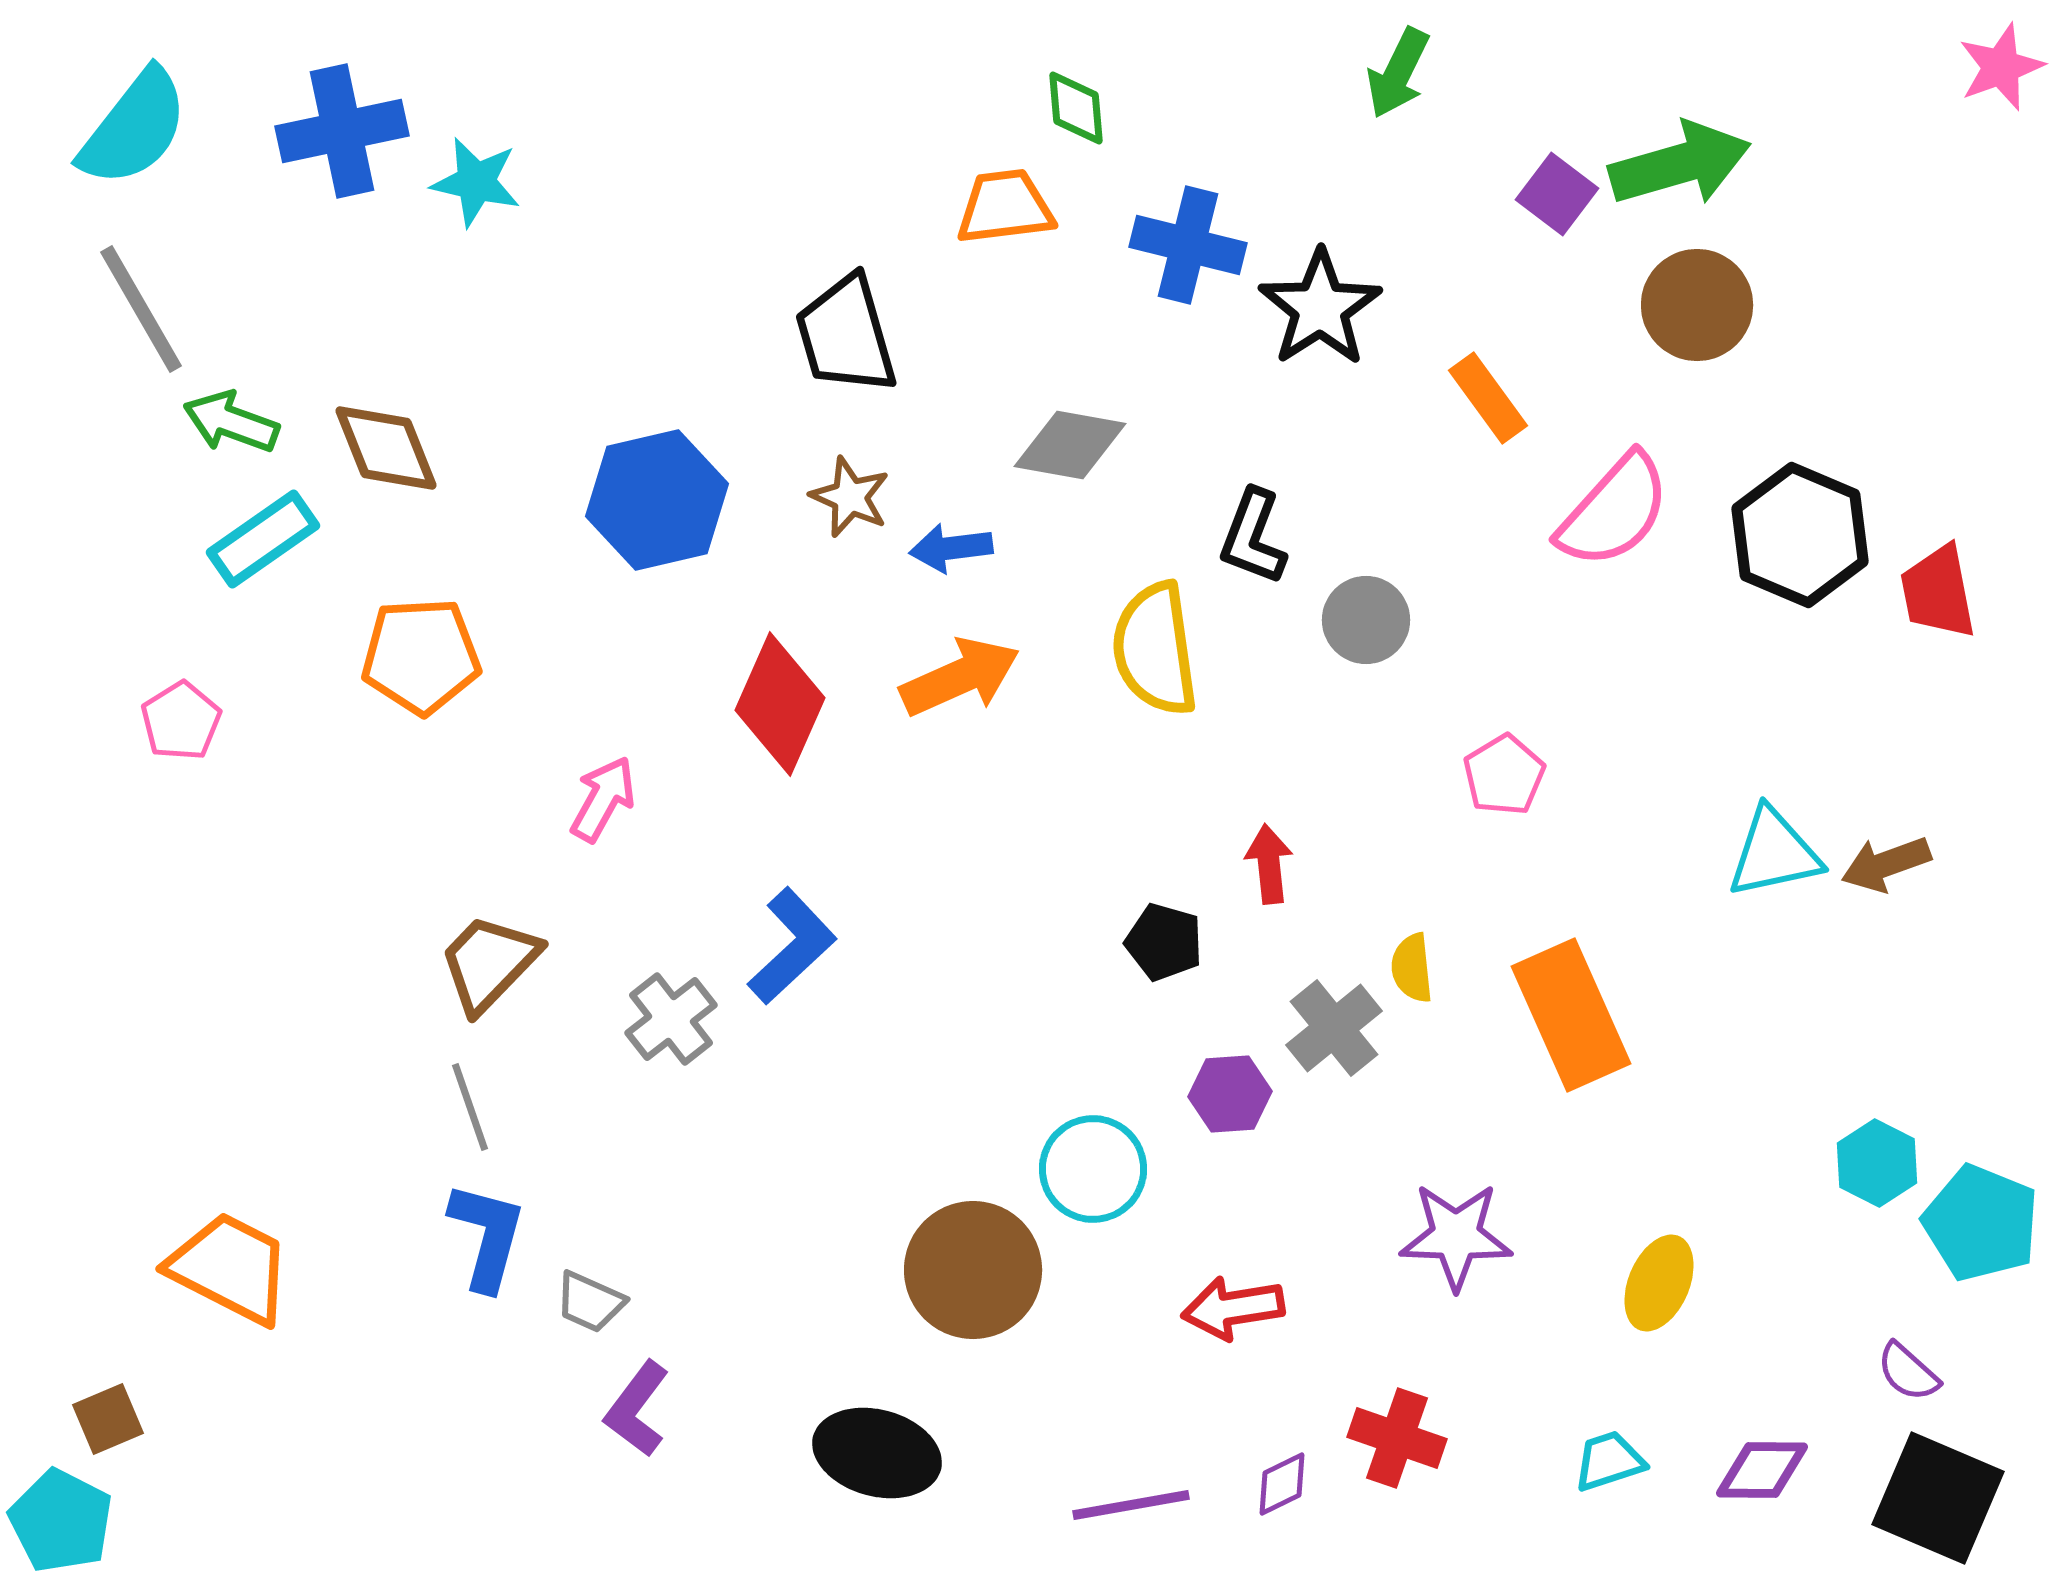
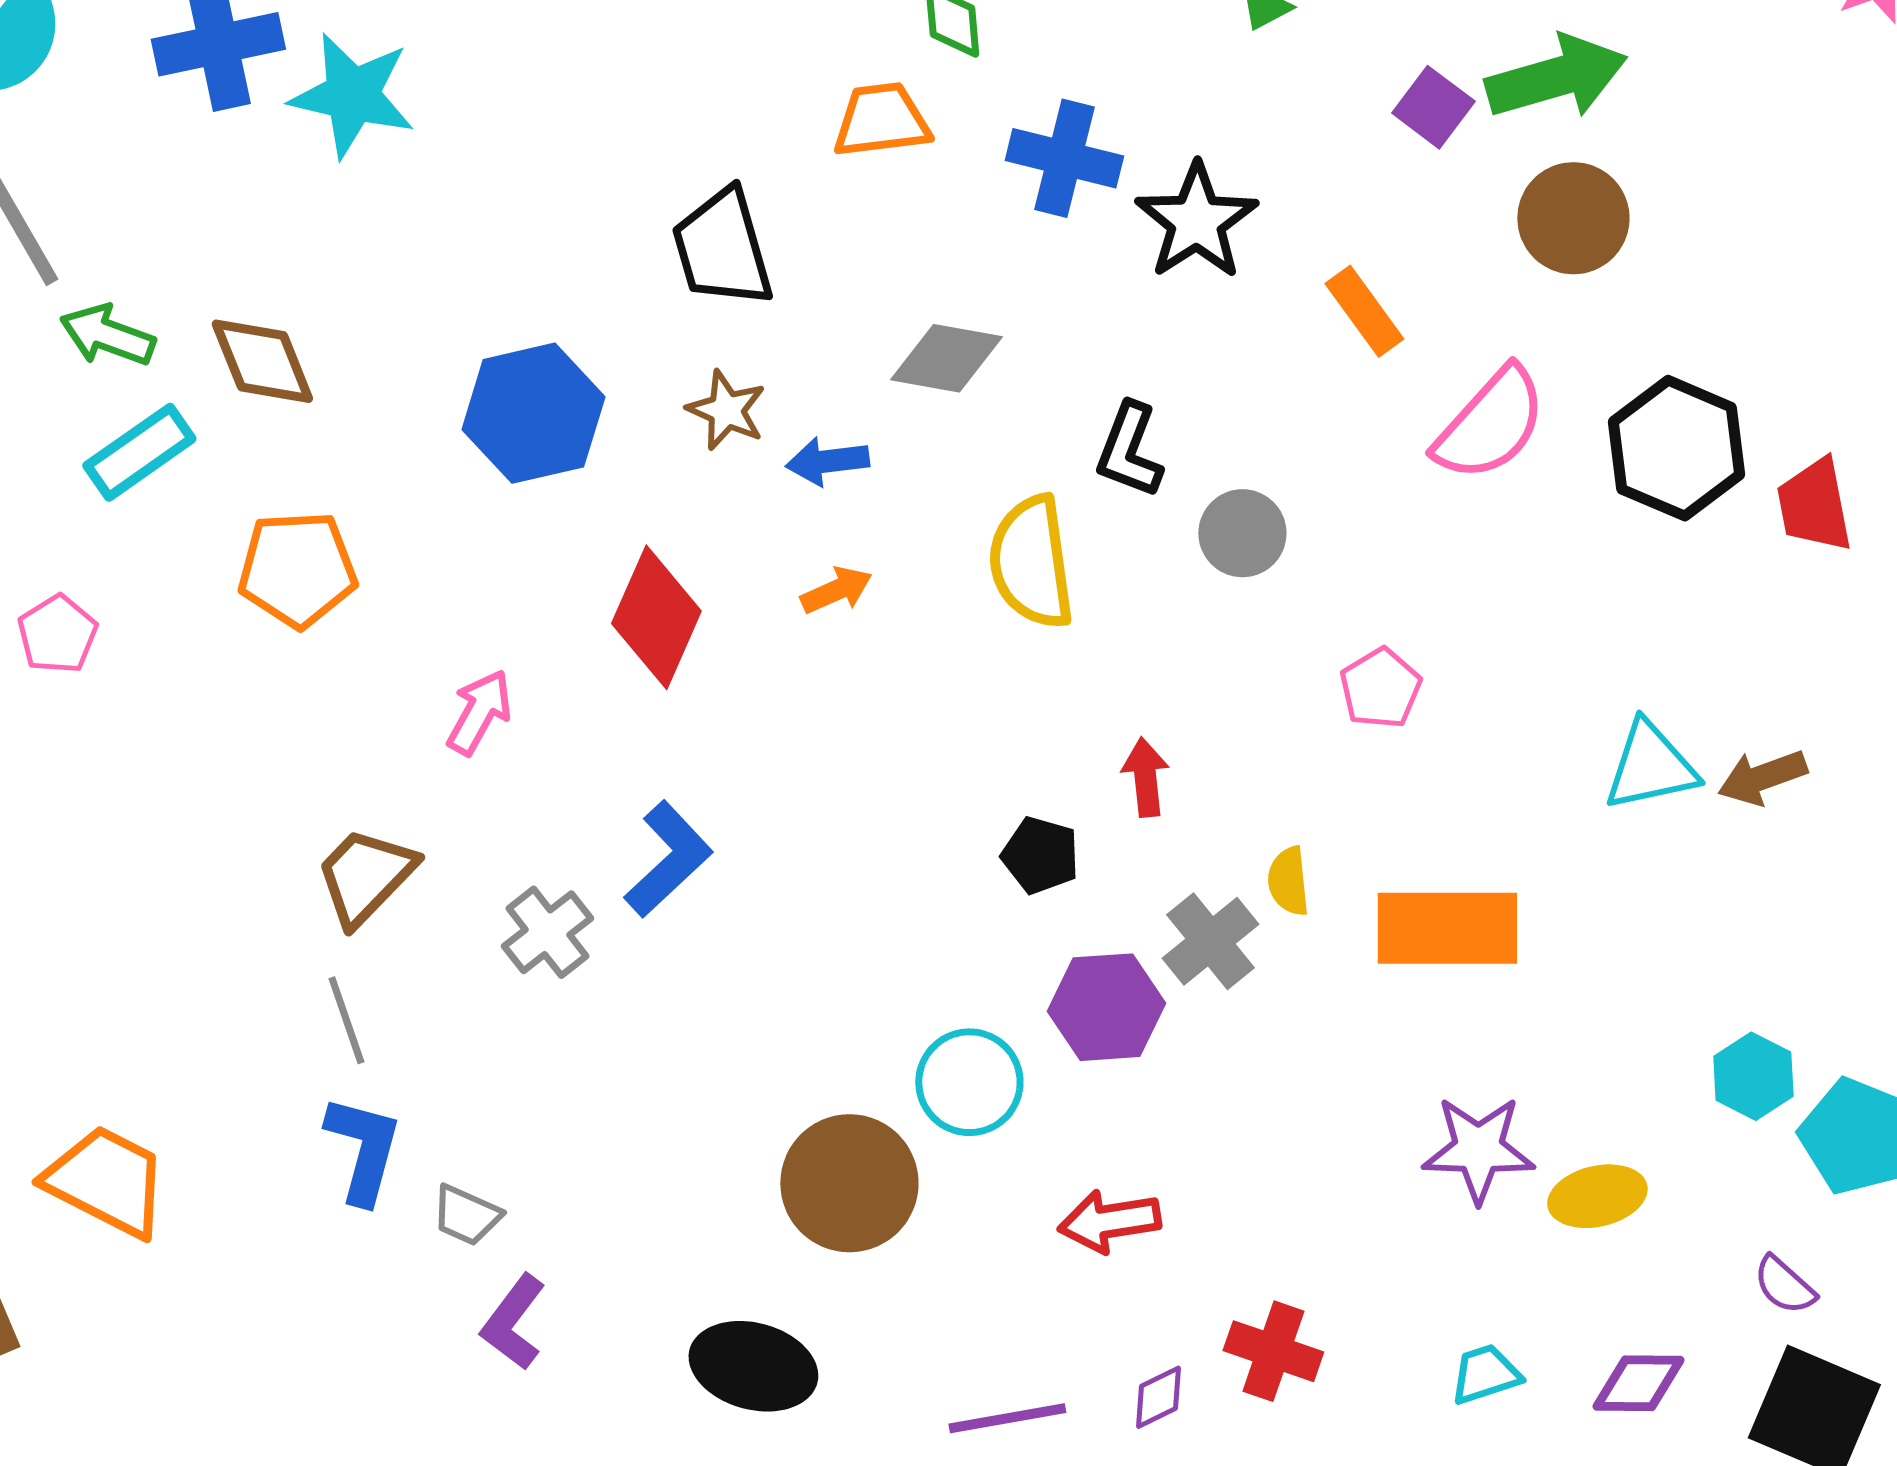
cyan star: (476, 182) -> (352, 95), size x1.4
orange arrow: (960, 677) -> (836, 590), size x0.6
orange rectangle: (1571, 1015) -> (1447, 928), turned -66
purple hexagon: (1230, 1094) -> (1106, 1007), size x1.4
purple star: (1456, 1236) -> (1478, 1149), moved
yellow ellipse: (1659, 1283) -> (1597, 1196), moved, turned 54

